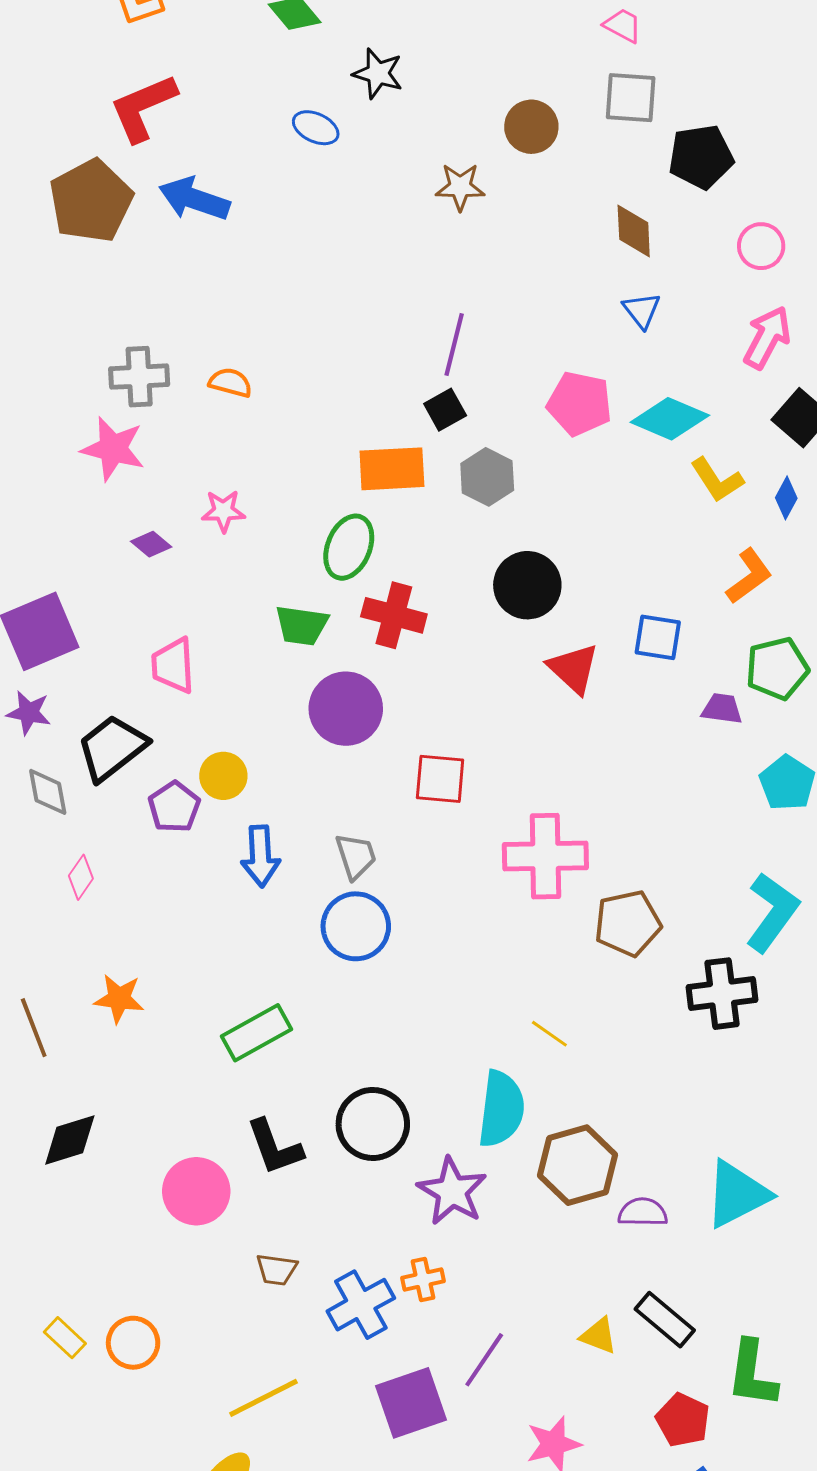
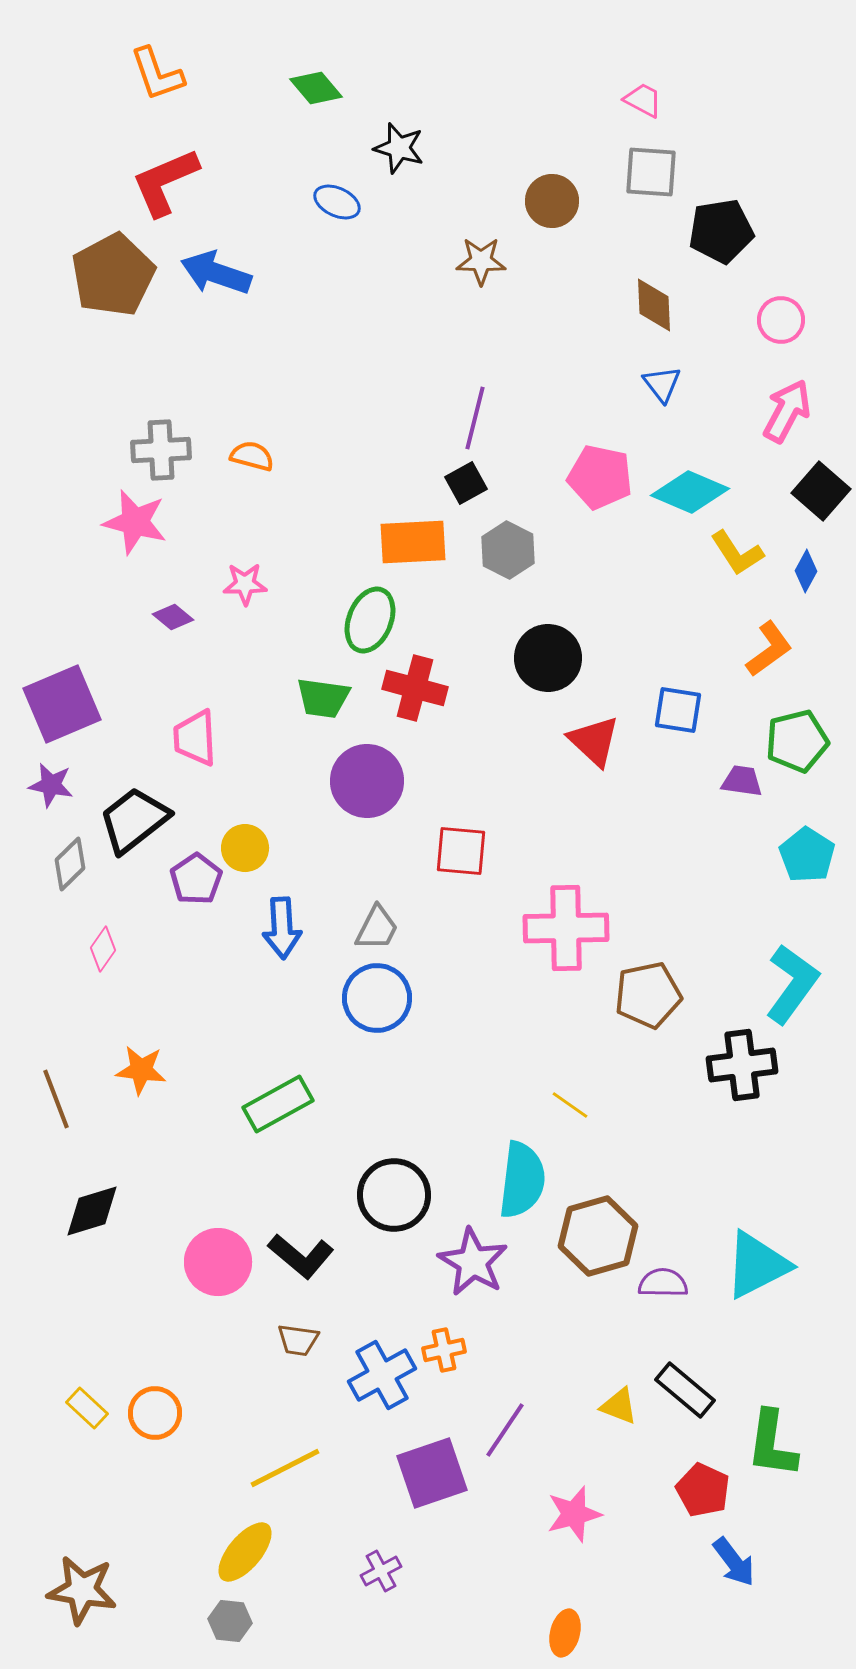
gray diamond: (48, 792) -> (70, 864), turned 56
gray trapezoid: (356, 856) -> (377, 928), turned 45
black L-shape: (275, 1147) -> (301, 1256), moved, turned -30

